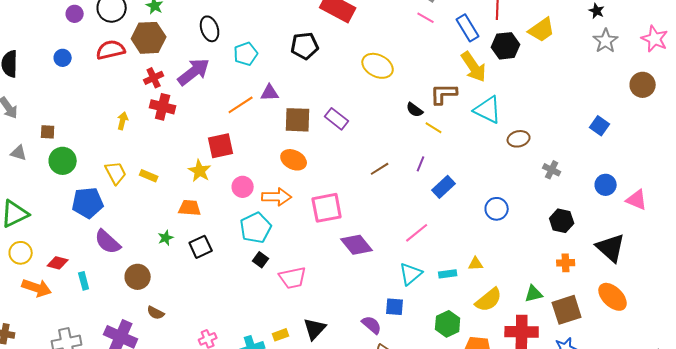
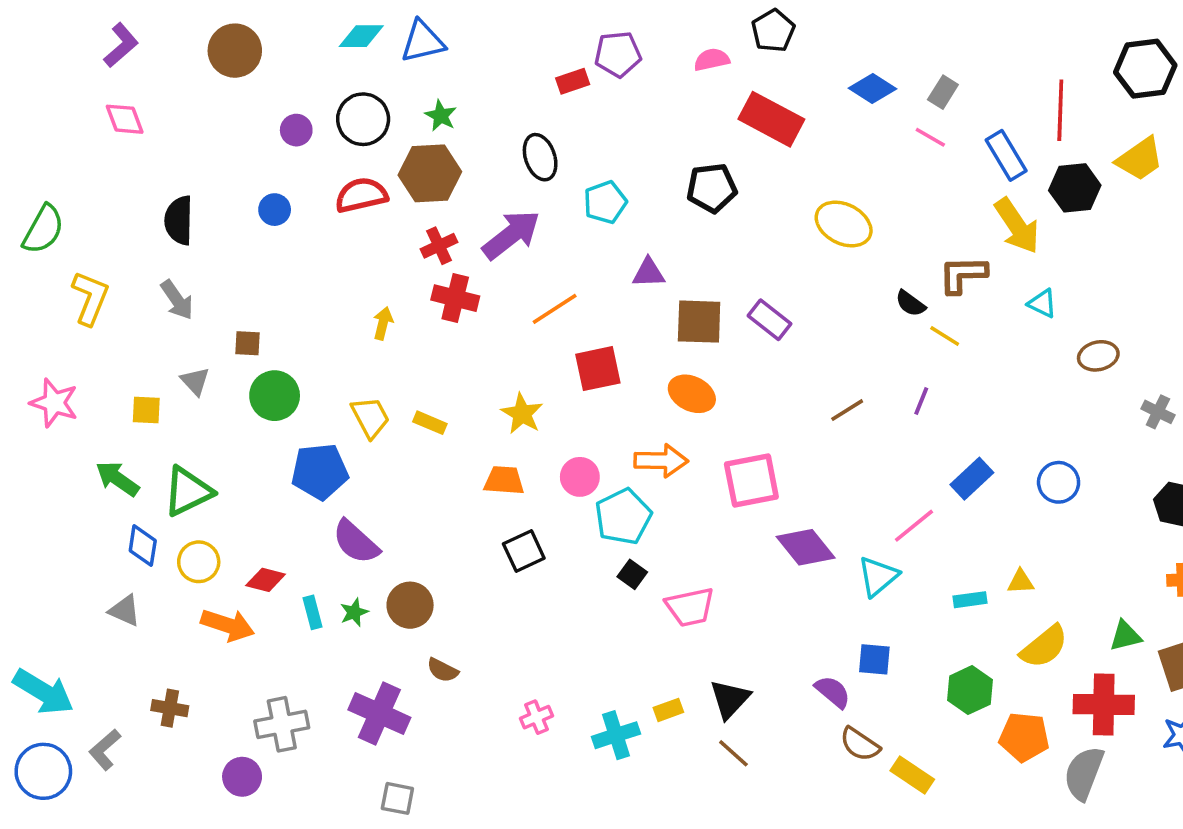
orange line: (241, 105) -> (555, 309), moved
cyan triangle: (488, 110) -> (1042, 303), size x0.6
red square: (221, 146) -> (598, 369), moved
gray triangle: (19, 153) -> (195, 381), turned 30
pink circle: (243, 187) -> (580, 477), moved
blue rectangle: (444, 187) -> (972, 479), moved
green star: (166, 238) -> (354, 612), moved
cyan triangle: (411, 274) -> (878, 576), moved

